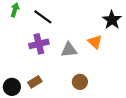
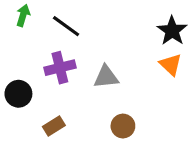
orange triangle: (95, 42) -> (171, 65), moved
black circle: (12, 87) -> (18, 94), moved

